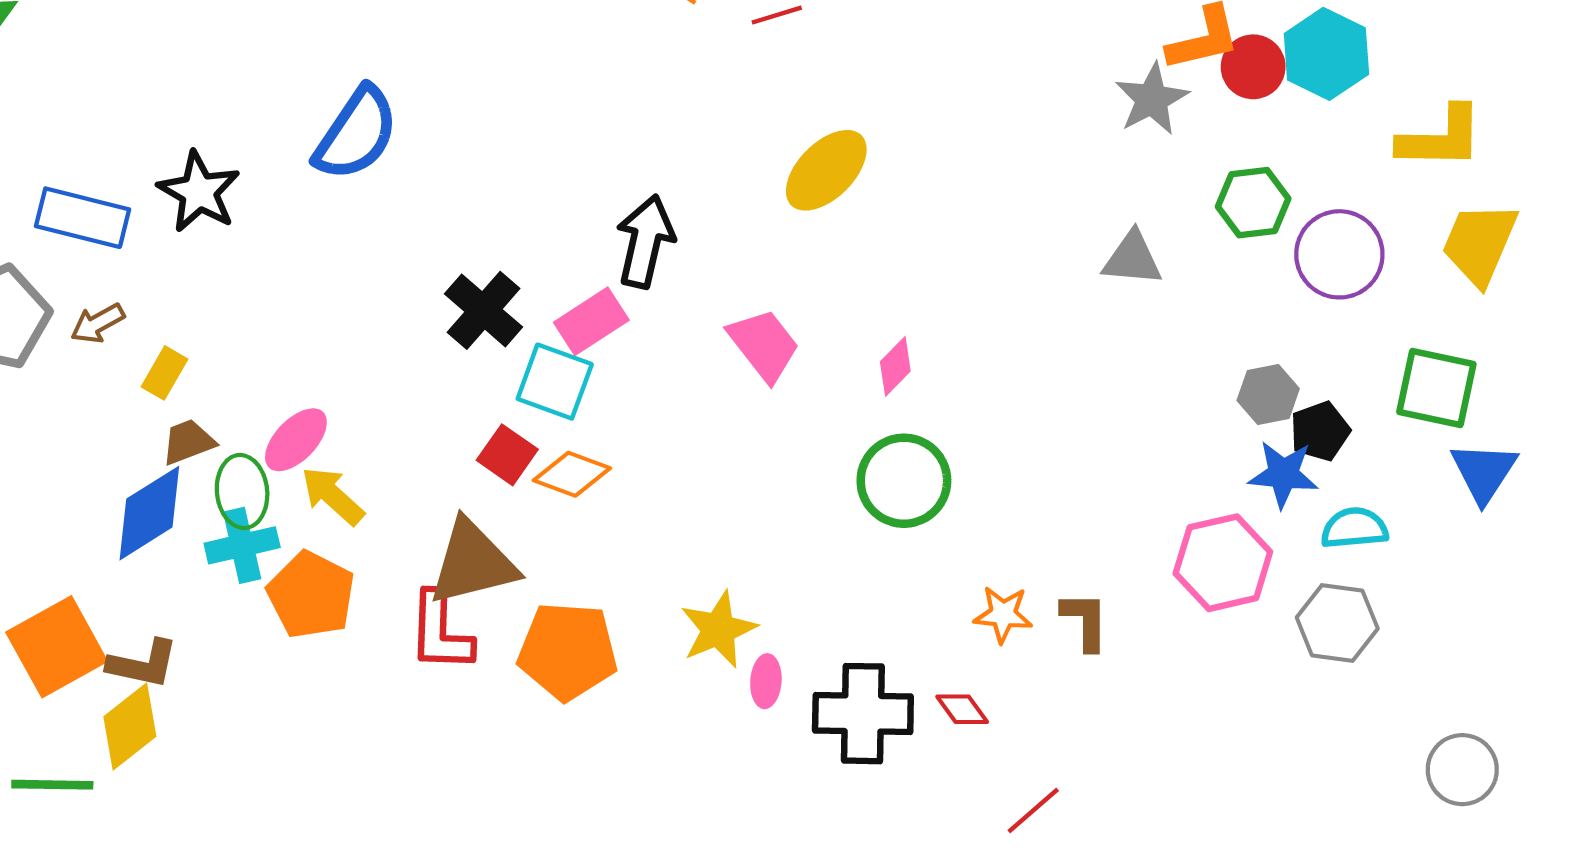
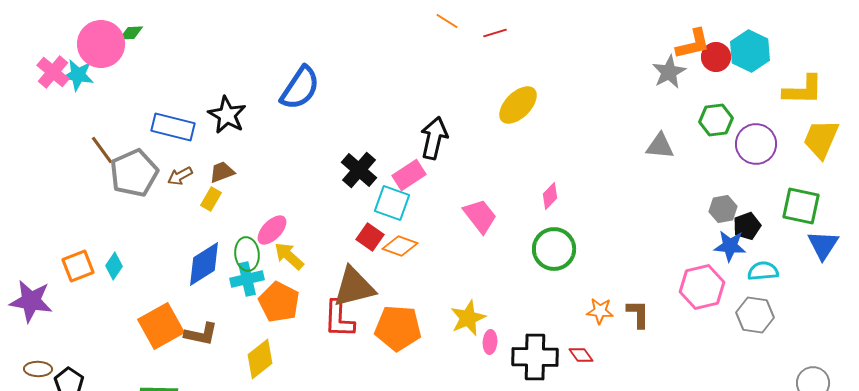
pink trapezoid: (764, 345) -> (480, 216), moved
brown trapezoid: (188, 442) -> (222, 172), moved
yellow diamond: (130, 726) -> (260, 359), moved

